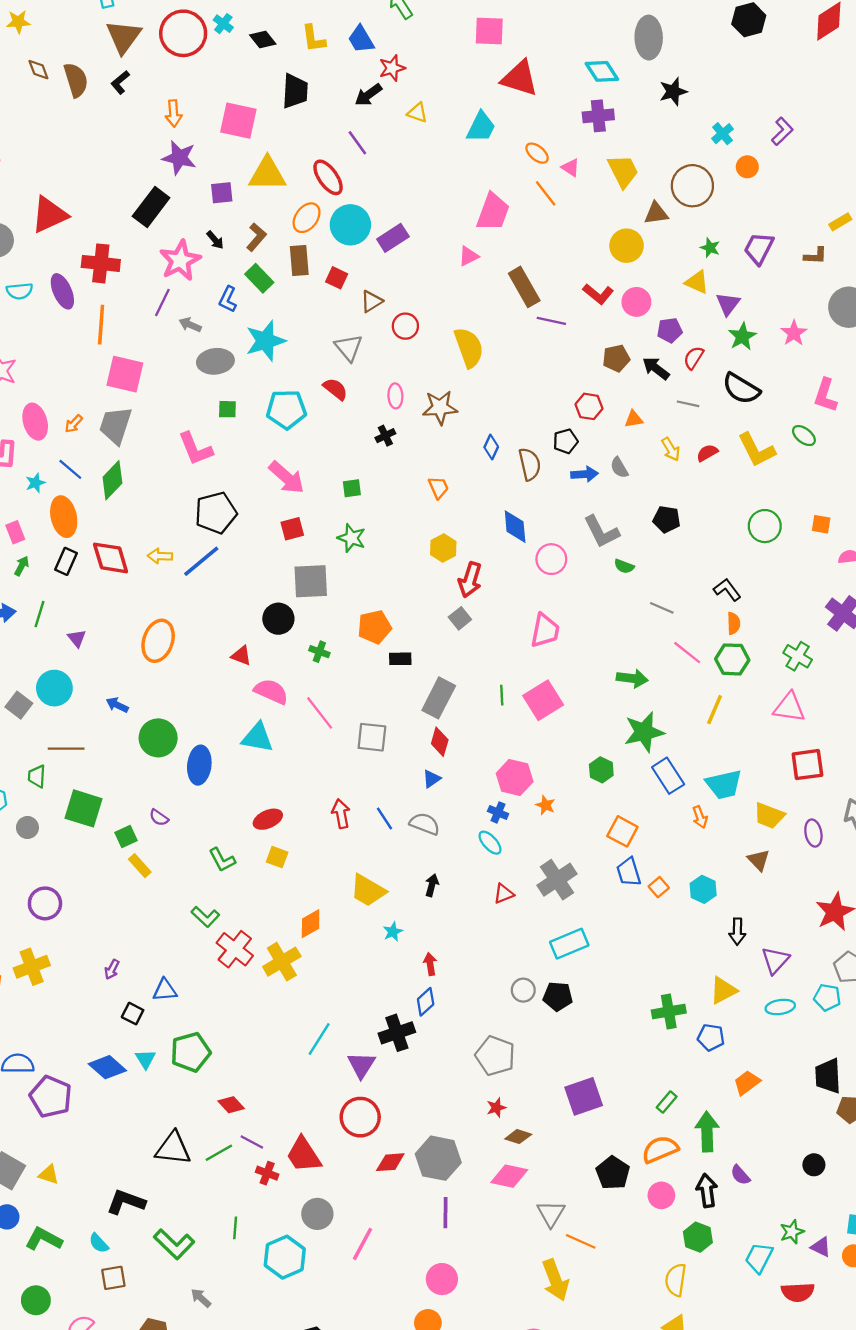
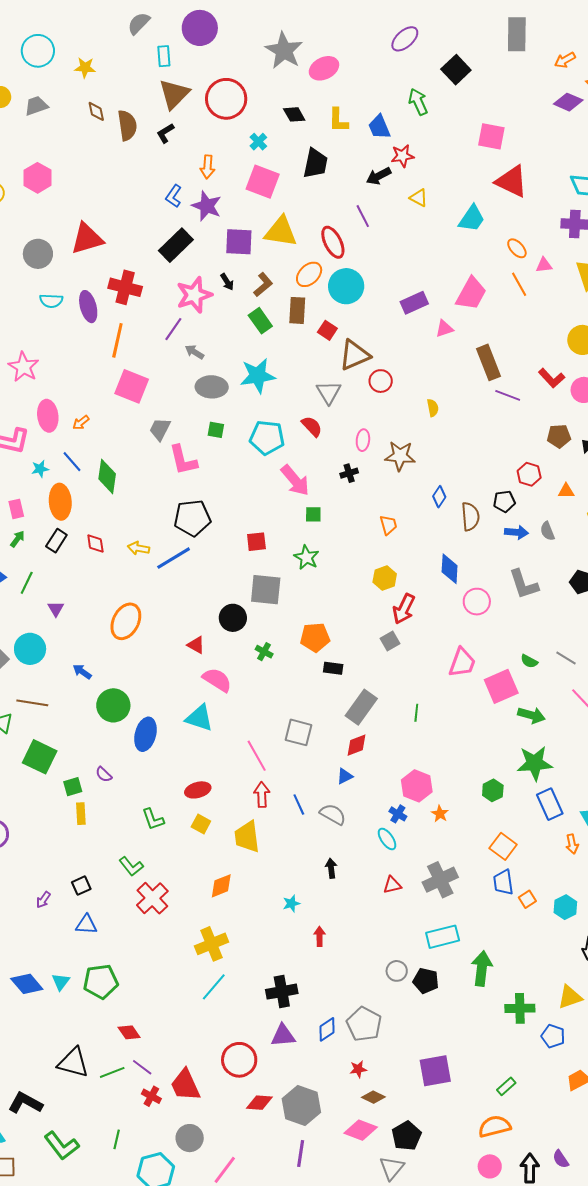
cyan cross: (223, 24) -> (258, 142), moved
pink triangle: (570, 168) -> (544, 265), turned -48
purple square: (222, 193) -> (239, 242), size x1.4
purple rectangle: (393, 238) -> (414, 303), moved
blue L-shape: (228, 299) -> (174, 196), moved
brown triangle: (372, 301) -> (354, 355), size x1.6
yellow semicircle: (469, 348) -> (433, 408), size x0.5
gray trapezoid: (116, 425) -> (160, 429), moved, size x0.7
pink arrow: (287, 477) -> (295, 480), moved
green diamond: (112, 480) -> (107, 476), turned -44
red diamond: (111, 558) -> (95, 544), size x0.6
green semicircle: (624, 566) -> (529, 661), moved
pink square: (543, 700) -> (501, 686), moved
pink line: (320, 713) -> (257, 756), moved
red diamond: (440, 742) -> (357, 745), turned 45
yellow rectangle: (140, 866) -> (81, 814), turned 30
black arrow: (432, 885) -> (331, 868), turned -30
yellow trapezoid: (368, 890) -> (247, 837), moved, turned 44
yellow cross: (282, 962) -> (212, 944), moved
blue diamond: (426, 1002) -> (327, 1029), moved
black square: (133, 1014) -> (81, 886), moved, turned 30
purple triangle: (361, 1065) -> (283, 1036), moved, turned 44
green arrow: (707, 1132) -> (482, 968), moved
black pentagon: (613, 1173) -> (407, 1136), moved

